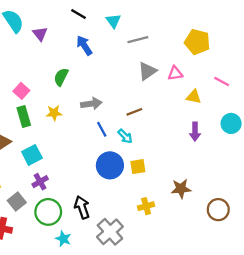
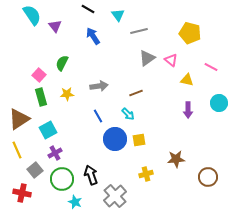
pink triangle: (175, 73) -> (171, 60), turned 48
green semicircle: (61, 77) -> (62, 63), moved
blue line: (102, 129) -> (98, 116), moved

